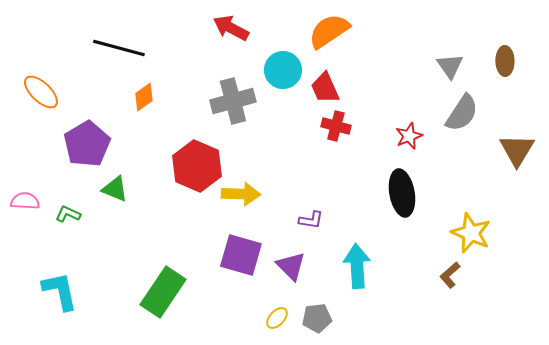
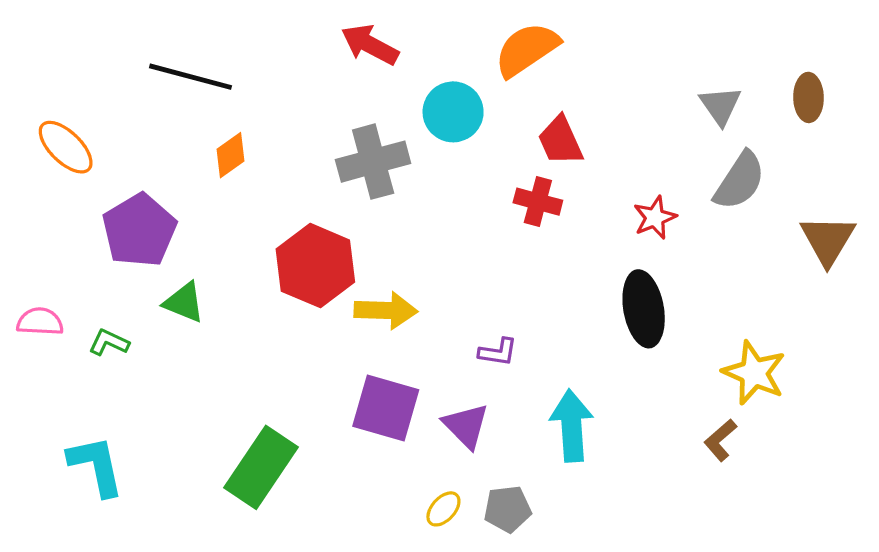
red trapezoid: (325, 88) -> (560, 141), moved

